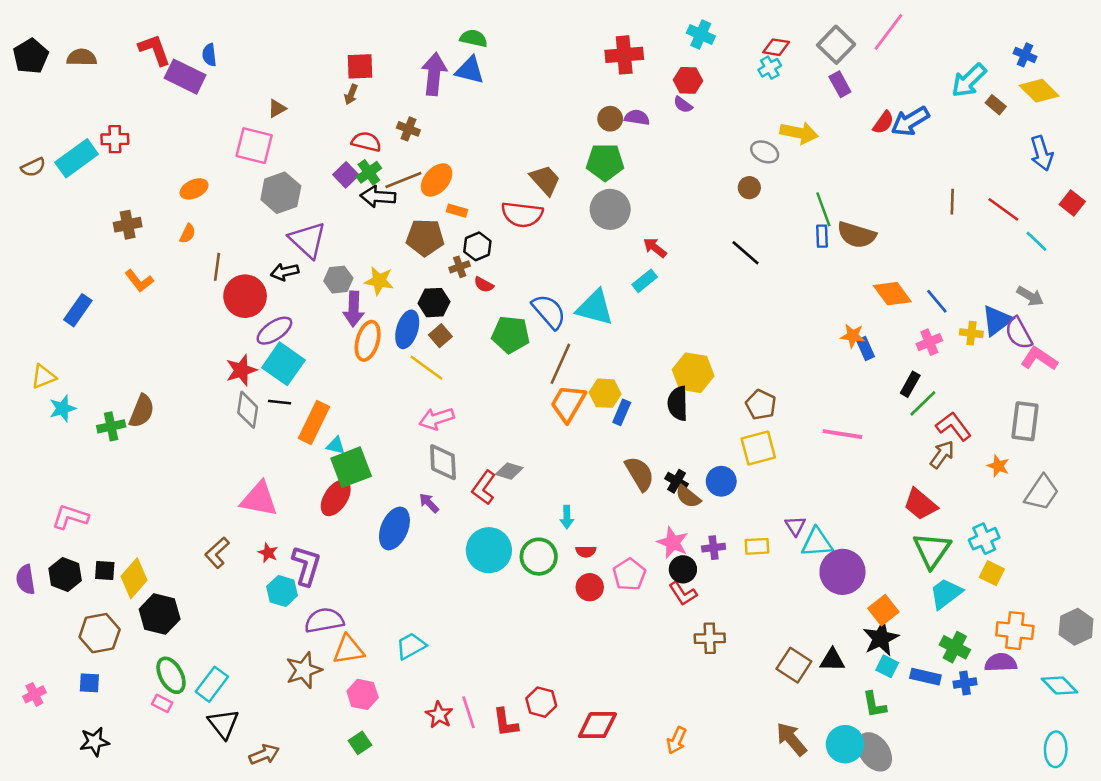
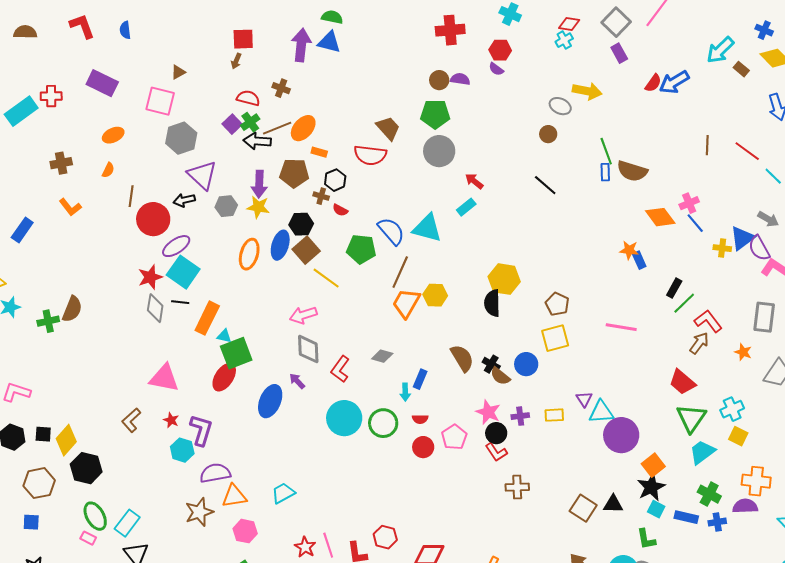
purple rectangle: (185, 77) -> (102, 83), moved
brown cross: (460, 267) -> (321, 196), turned 35
purple arrow: (354, 309) -> (259, 184), moved
brown square: (440, 336) -> (306, 250), size x1.5
pink cross: (929, 342) -> (689, 203), moved
yellow line: (426, 368) -> (326, 278), moved
blue rectangle: (622, 412) -> (420, 379), moved
gray diamond: (509, 471) -> (382, 356), moved

